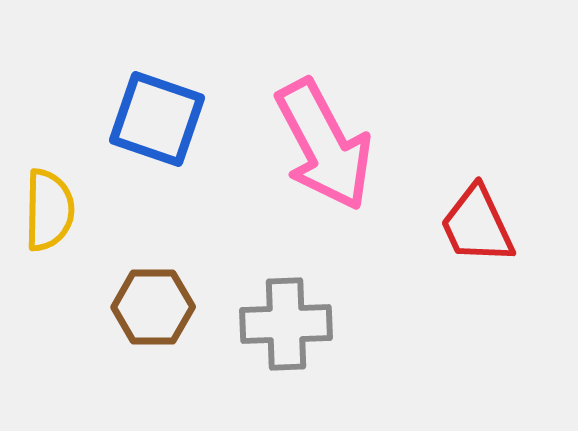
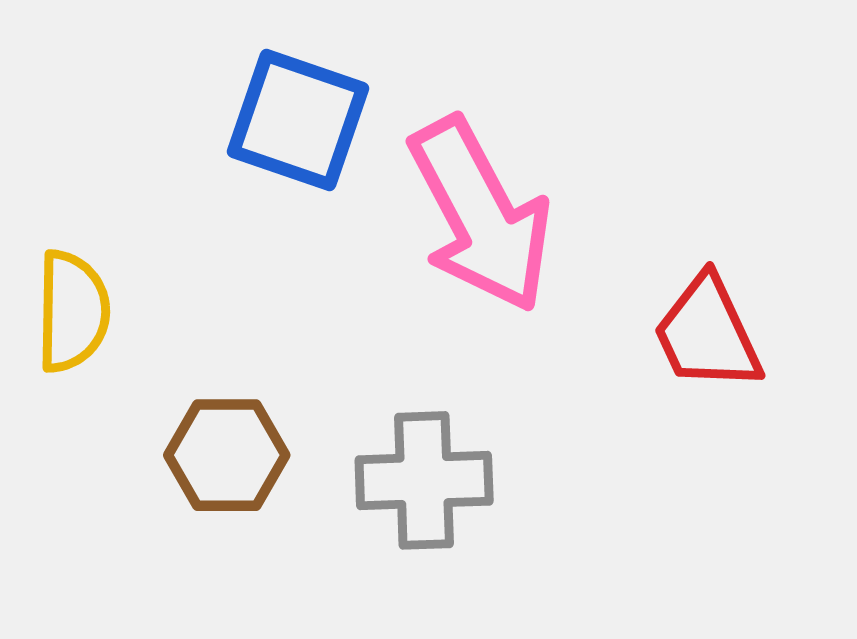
blue square: (157, 119) -> (298, 120), moved

